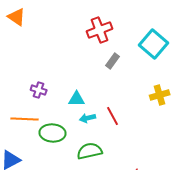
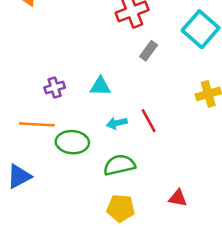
purple cross: (39, 90) -> (55, 88), turned -35
cyan triangle: (77, 99) -> (100, 86), moved

